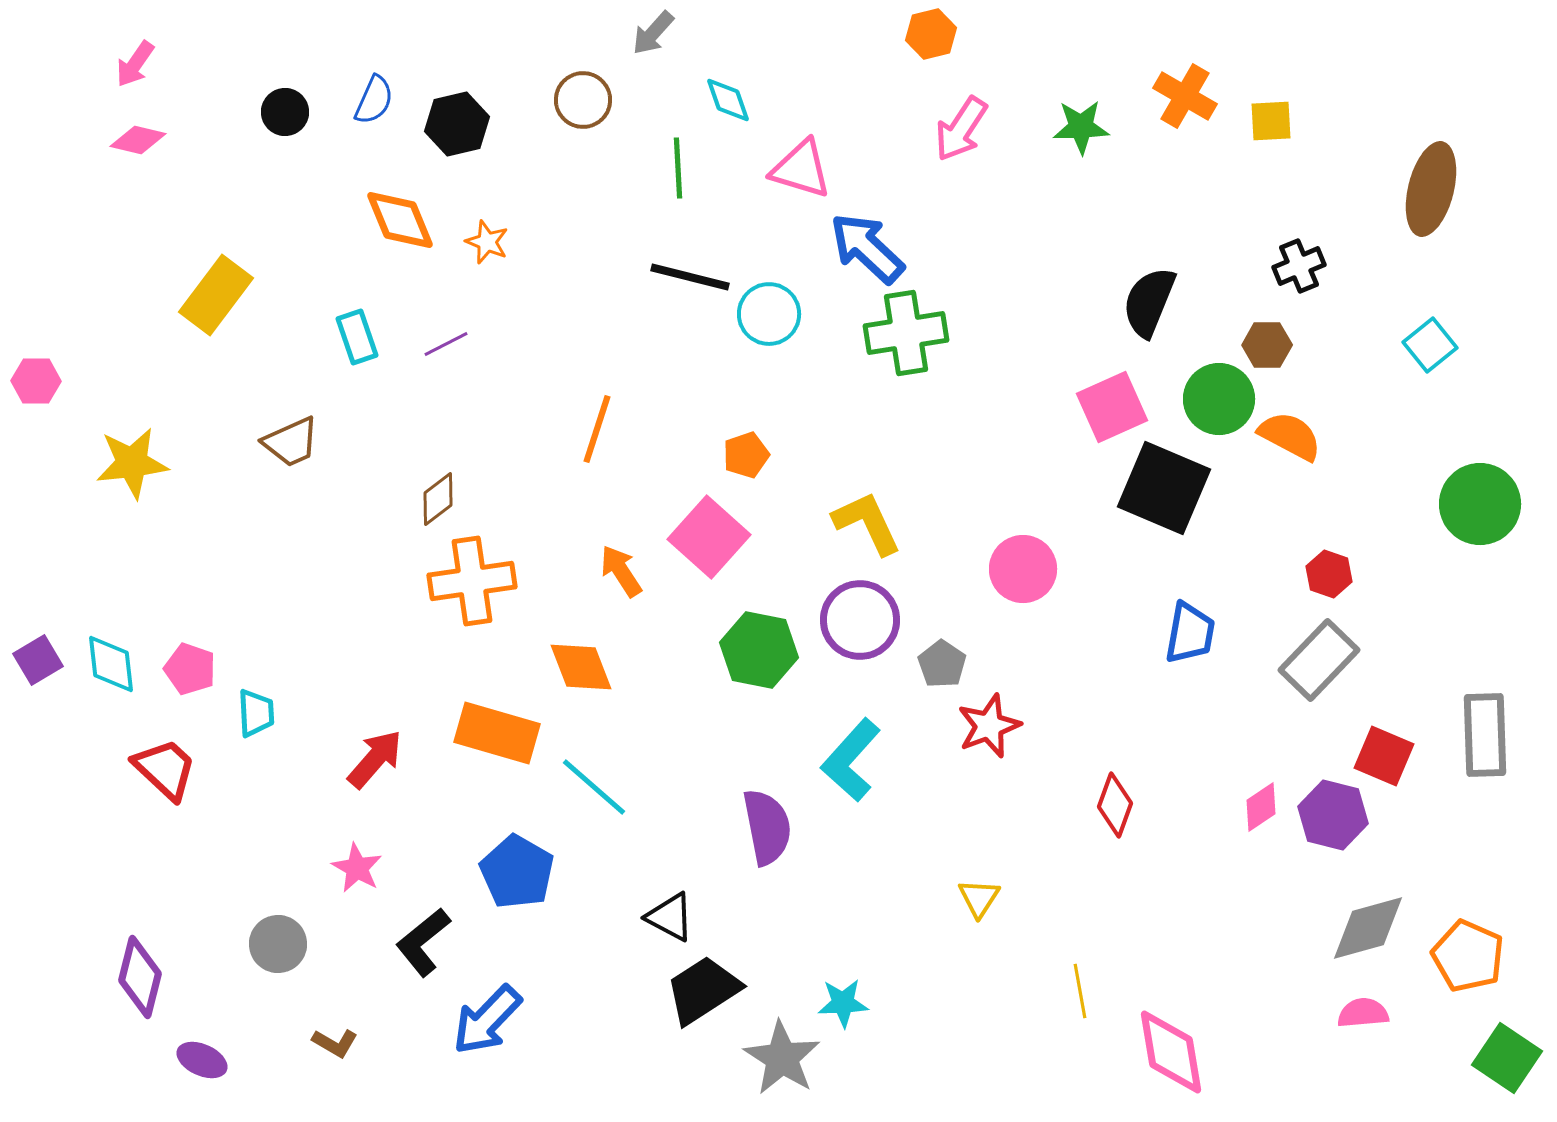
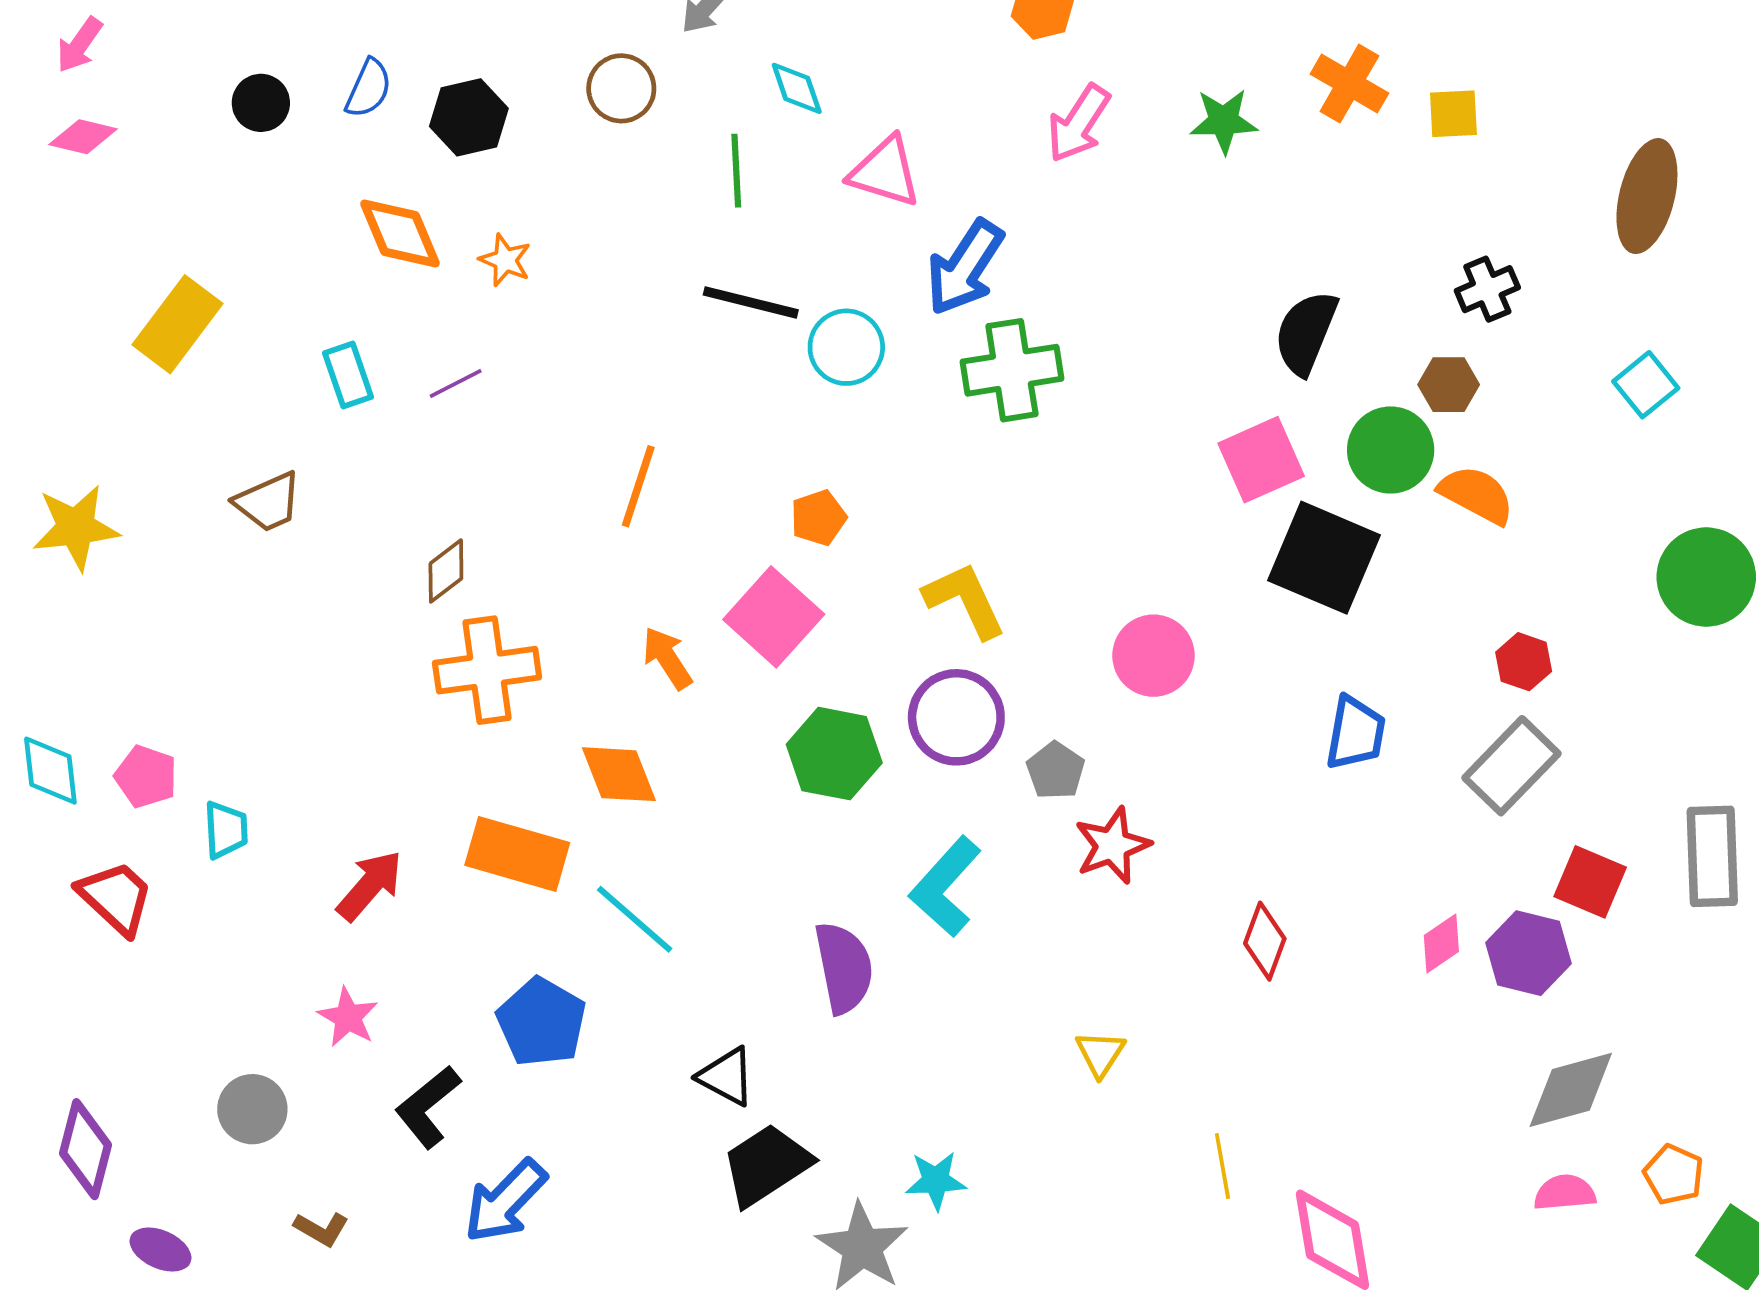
blue arrow: (867, 248) -> (965, 267), turned -100
orange pentagon: (1468, 956) -> (1674, 1175), moved, size x0.7

